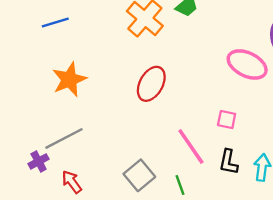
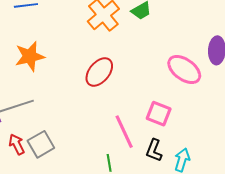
pink square: (227, 120) -> (159, 114), size x1.4
gray square: (139, 175) -> (41, 144), moved

